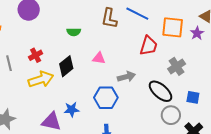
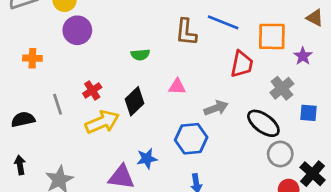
purple star: (197, 33) -> (303, 56), moved
blue square: (193, 97) -> (309, 113), moved

